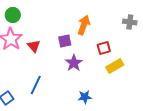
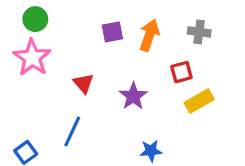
gray cross: (130, 22) -> (199, 32), moved
purple square: (65, 41) -> (112, 32), moved
red triangle: (34, 46) -> (83, 83), moved

